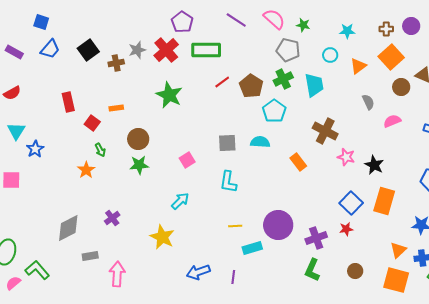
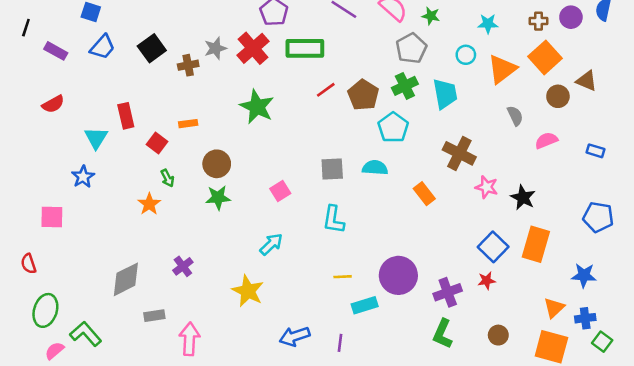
gray pentagon: (288, 50) -> (411, 48), turned 30
orange triangle: (358, 66) -> (502, 69), size x1.4
cyan triangle: (16, 131) -> (96, 138), moved

